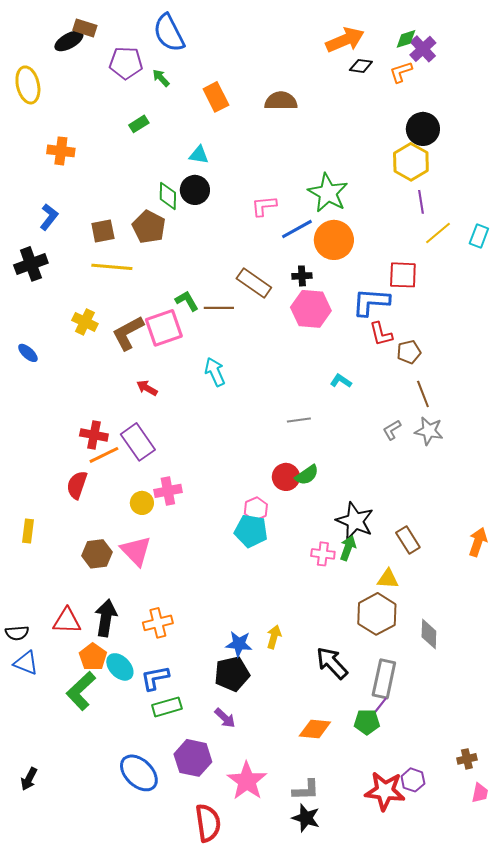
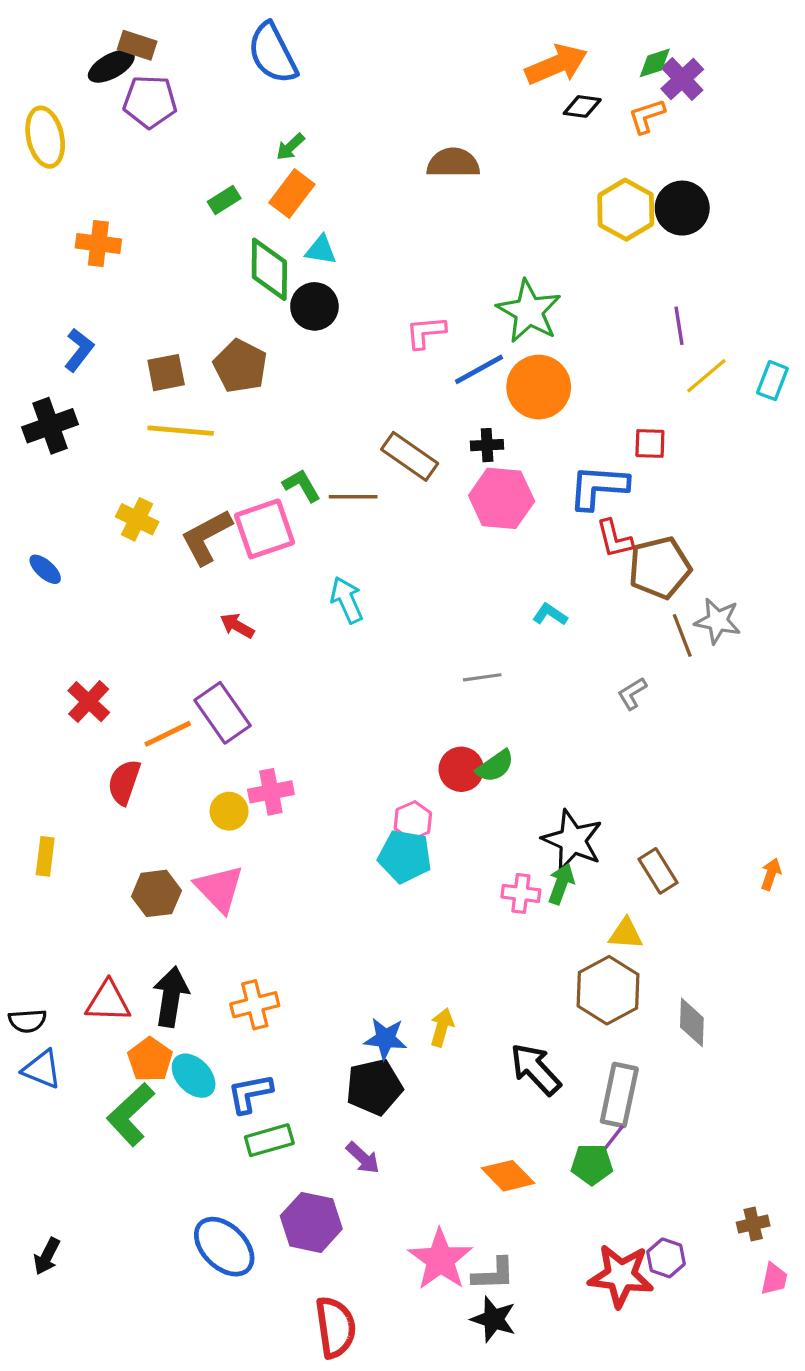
purple pentagon: (126, 63) -> (150, 102), moved
green arrow: (161, 78) -> (290, 147), moved, turned -90
orange rectangle: (216, 97) -> (292, 194), moved, turned 64
yellow hexagon: (411, 162) -> (626, 210), moved
green diamond: (168, 196) -> (269, 269), moved, size x1.4
red square: (403, 275) -> (650, 443), size x0.7
brown pentagon: (409, 352) -> (660, 568), size x1.6
gray star: (429, 431) -> (718, 621), moved
red cross: (94, 435) -> (89, 702), moved, turned 32
orange arrow: (478, 542) -> (771, 874), size x0.7
orange diamond: (315, 729) -> (508, 1176), turned 40
pink star: (247, 781) -> (440, 1260), moved

